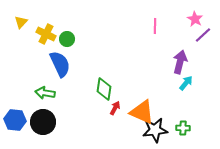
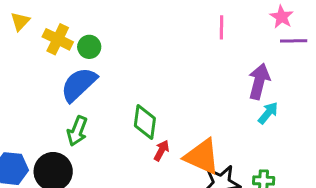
purple line: (203, 35) -> (294, 41), turned 42
blue semicircle: (60, 64) -> (79, 84), turned -108
green arrow: (45, 93) -> (77, 131), moved, turned -78

